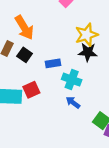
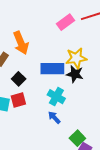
black square: (25, 55) -> (19, 79), moved
blue rectangle: (53, 63) -> (52, 69), moved, size x1.6

